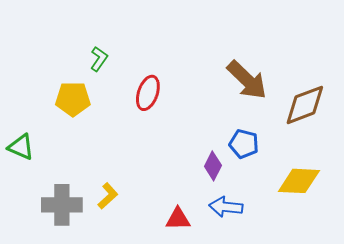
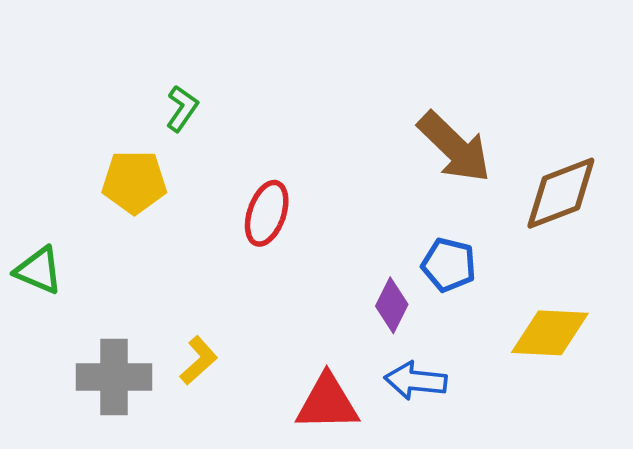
red ellipse: (148, 93) -> (267, 213), moved
red triangle: (178, 219) -> (327, 403), size x1.4

